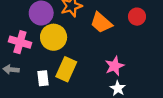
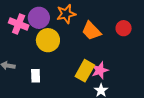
pink cross: (20, 42) -> (19, 24), moved
yellow rectangle: (66, 69) -> (85, 71), moved

